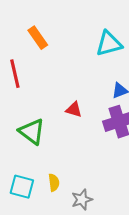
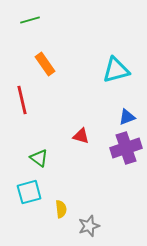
green triangle: (32, 132) -> (39, 158), size x0.7
cyan square: (22, 187) -> (29, 192), moved, turned -30

